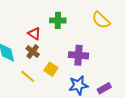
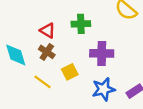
green cross: (58, 20) -> (81, 24), moved
yellow square: (51, 69) -> (70, 72), turned 32

